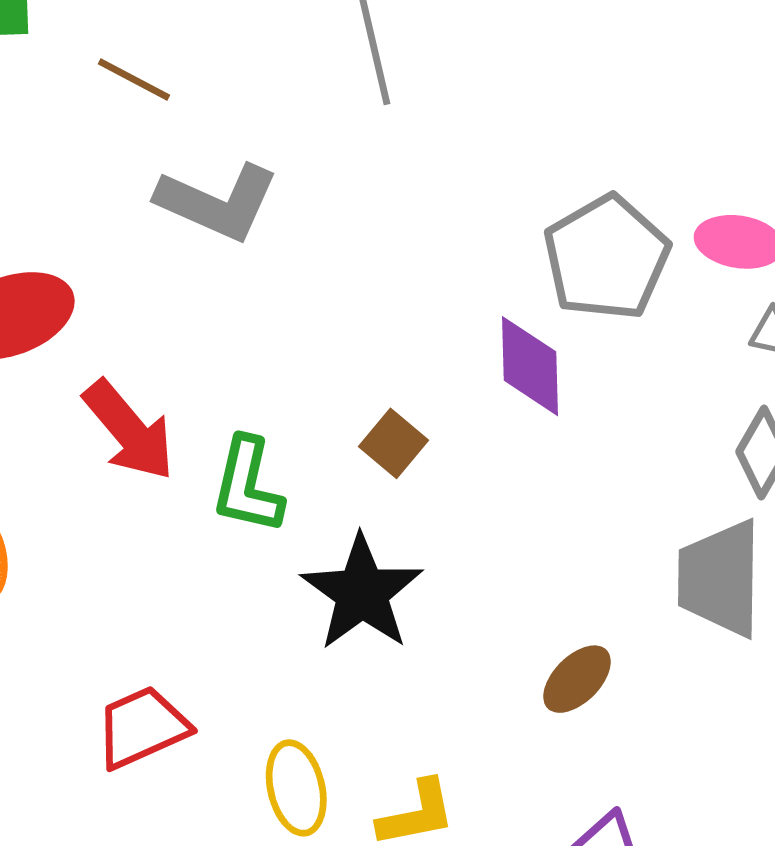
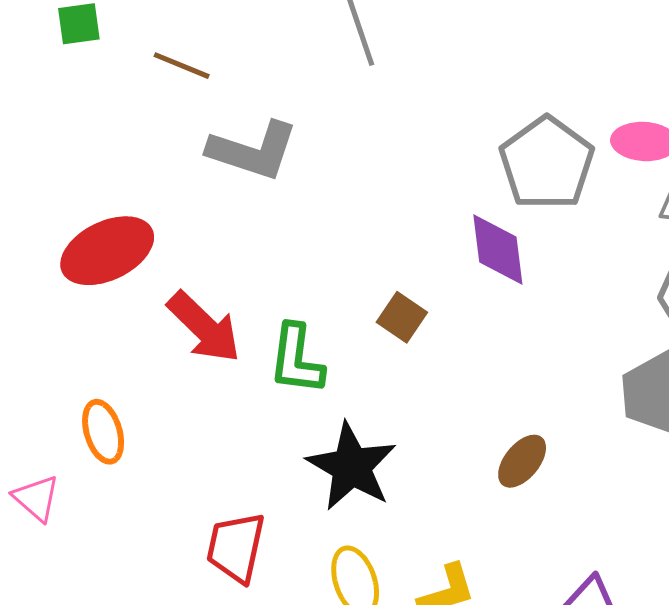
black star: (362, 593) -> (352, 467), moved
brown ellipse: (577, 679) -> (522, 461), moved
red trapezoid: (142, 727) -> (236, 547), turned -48

